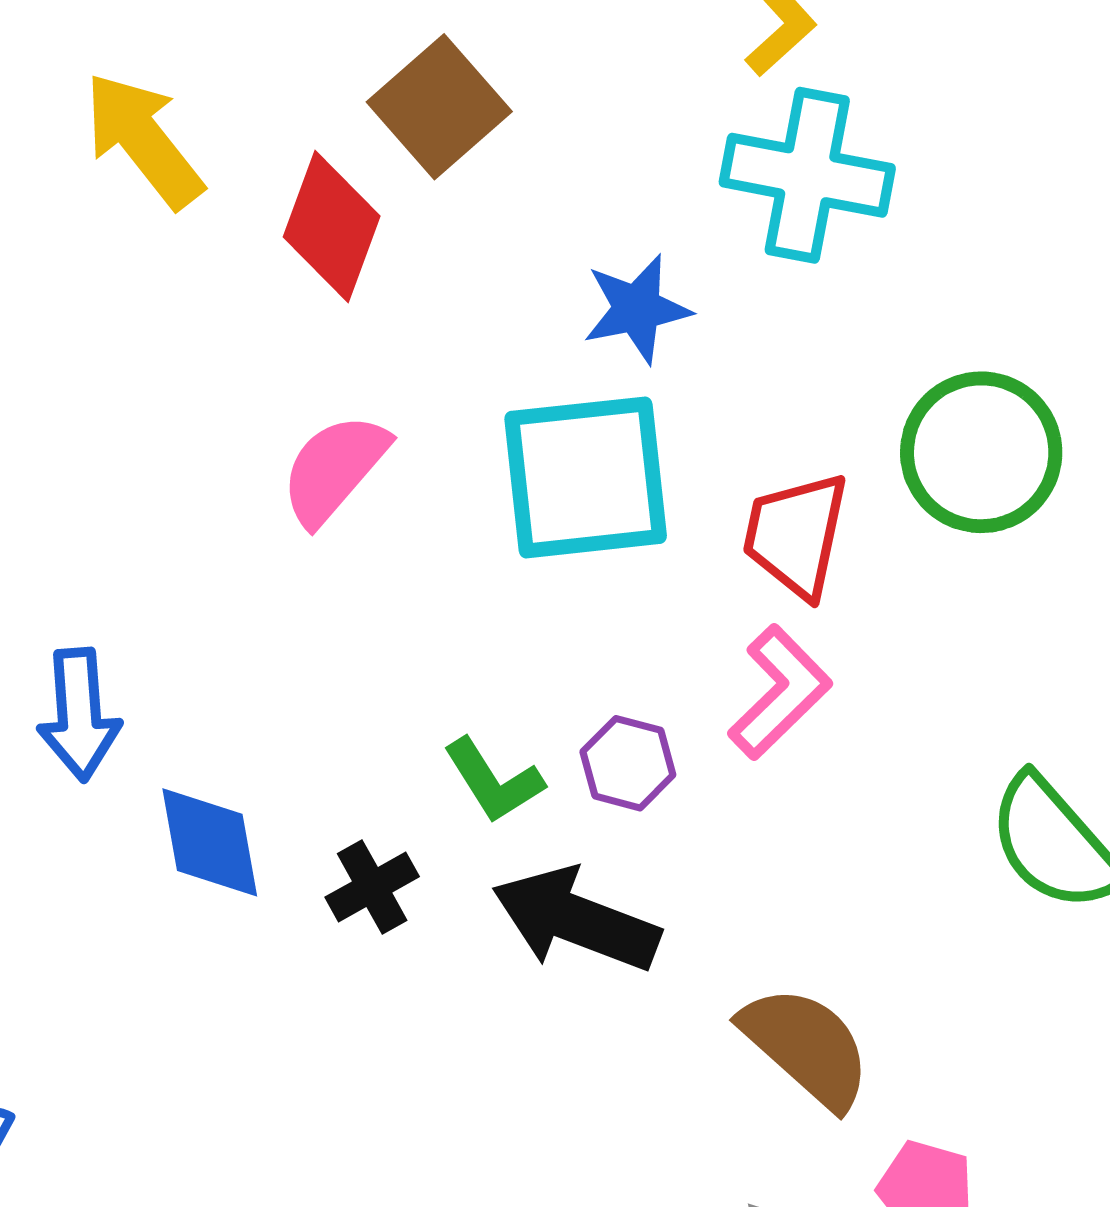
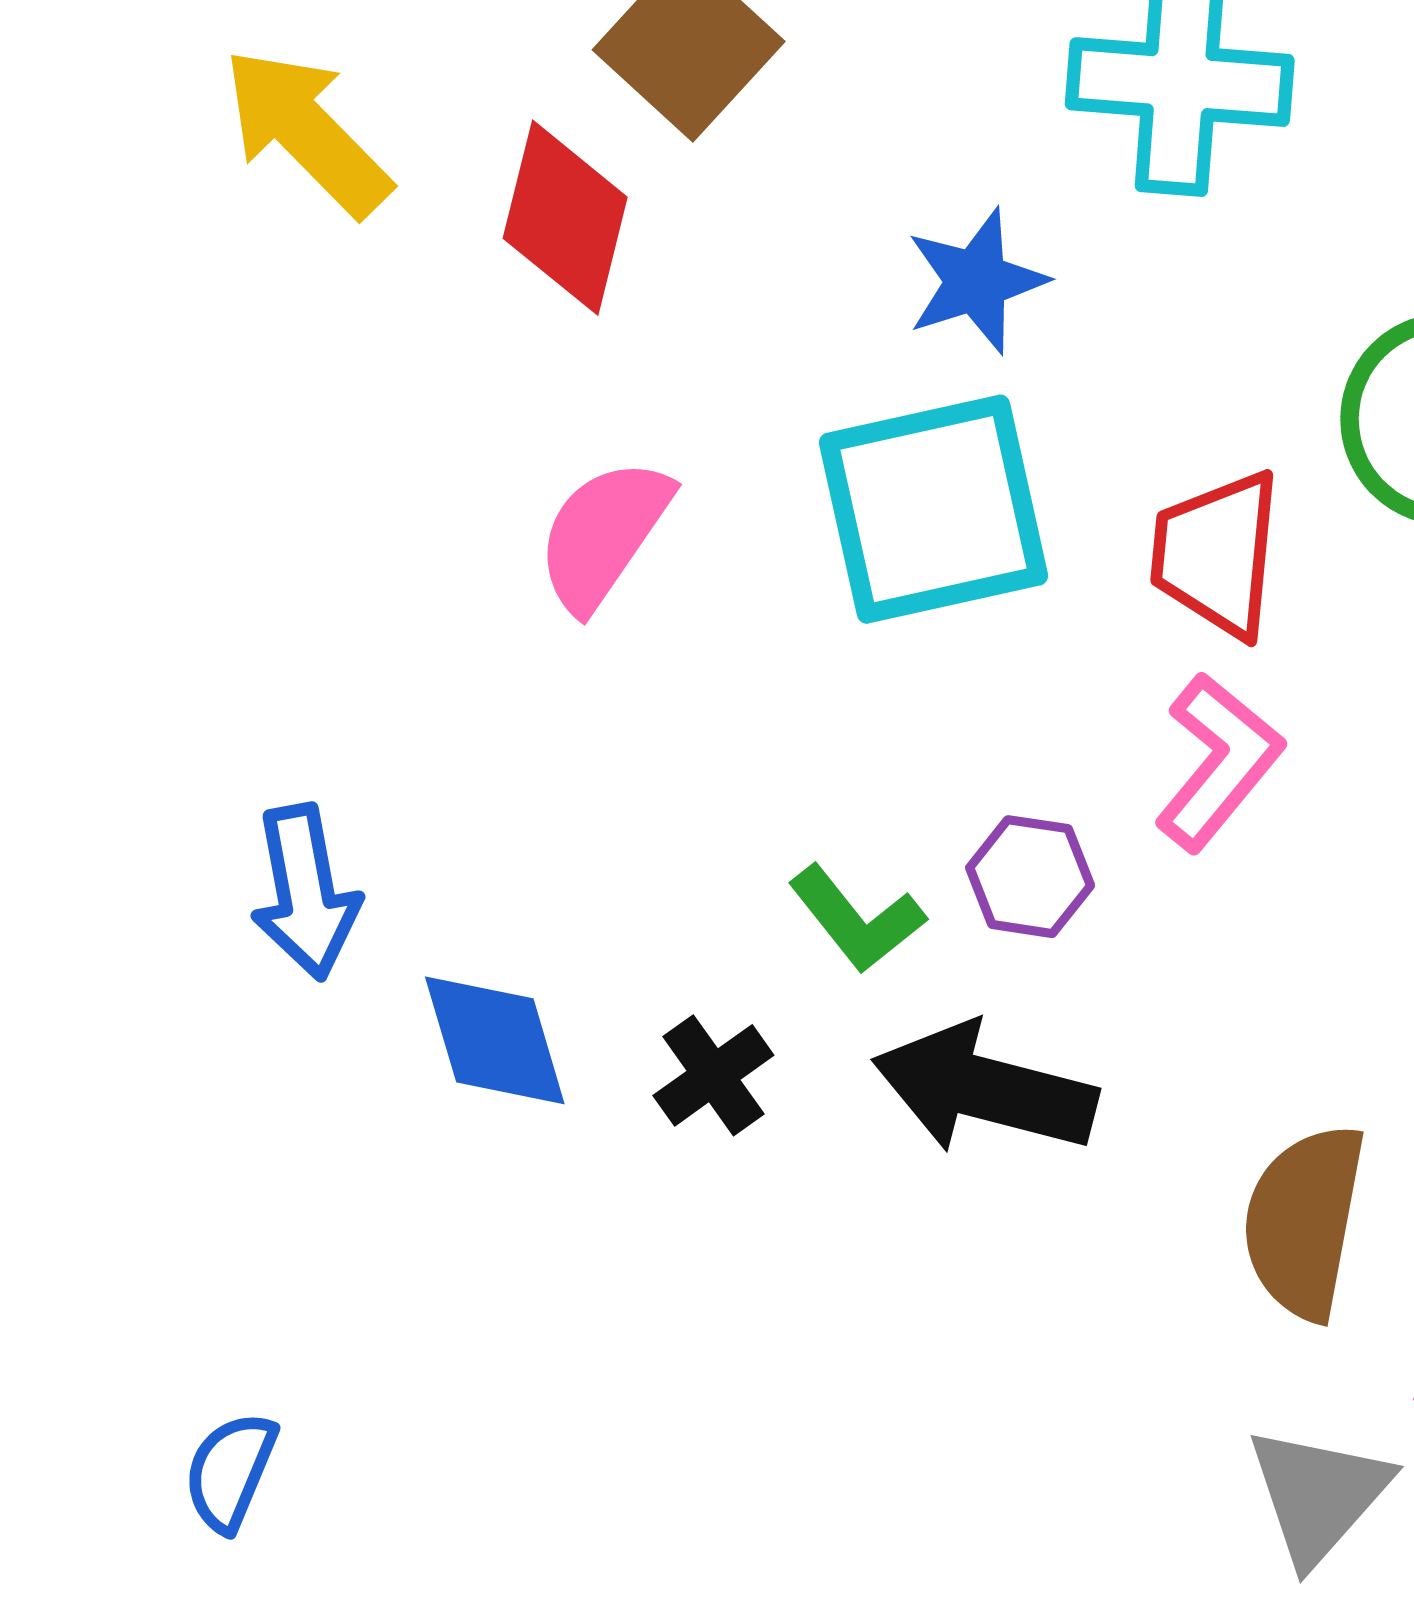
brown semicircle: (806, 1047) -> (1304, 1221), turned -115

